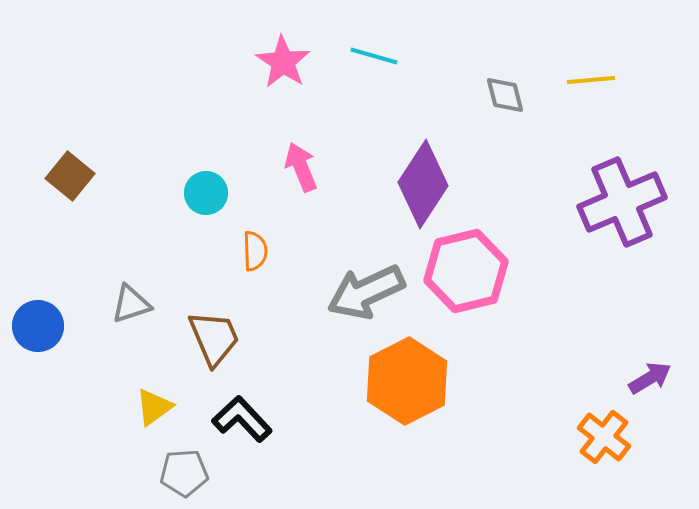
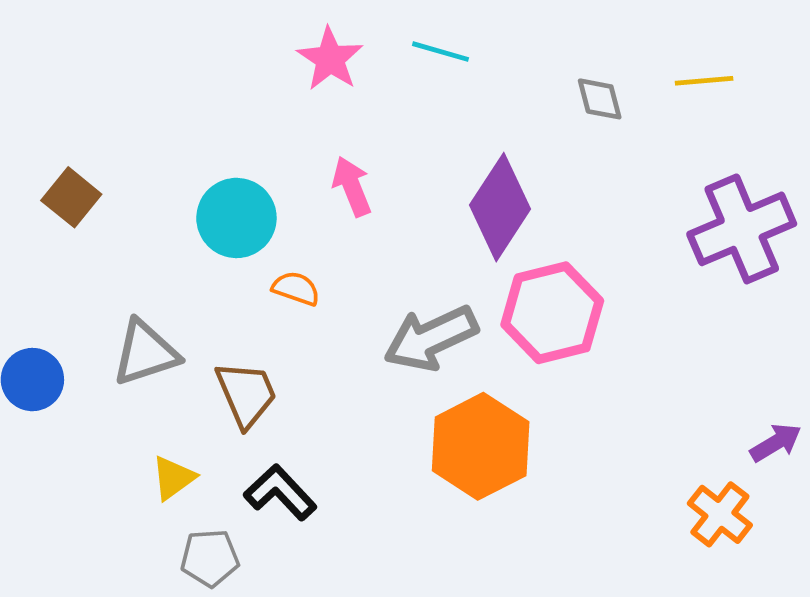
cyan circle: (206, 193) -> (236, 218), size x1.5
orange semicircle: (255, 251) -> (296, 288), turned -69
gray triangle: (131, 304) -> (145, 353), size x1.4

